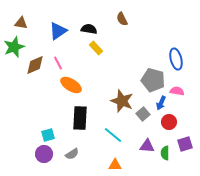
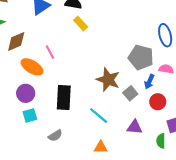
pink line: (58, 63) -> (50, 52), moved
orange ellipse: (71, 85) -> (32, 67), moved
green semicircle: (165, 153) -> (161, 141), moved
purple circle: (44, 154) -> (26, 93), moved

